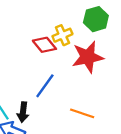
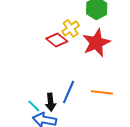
blue line: (45, 86) -> (69, 92), moved

